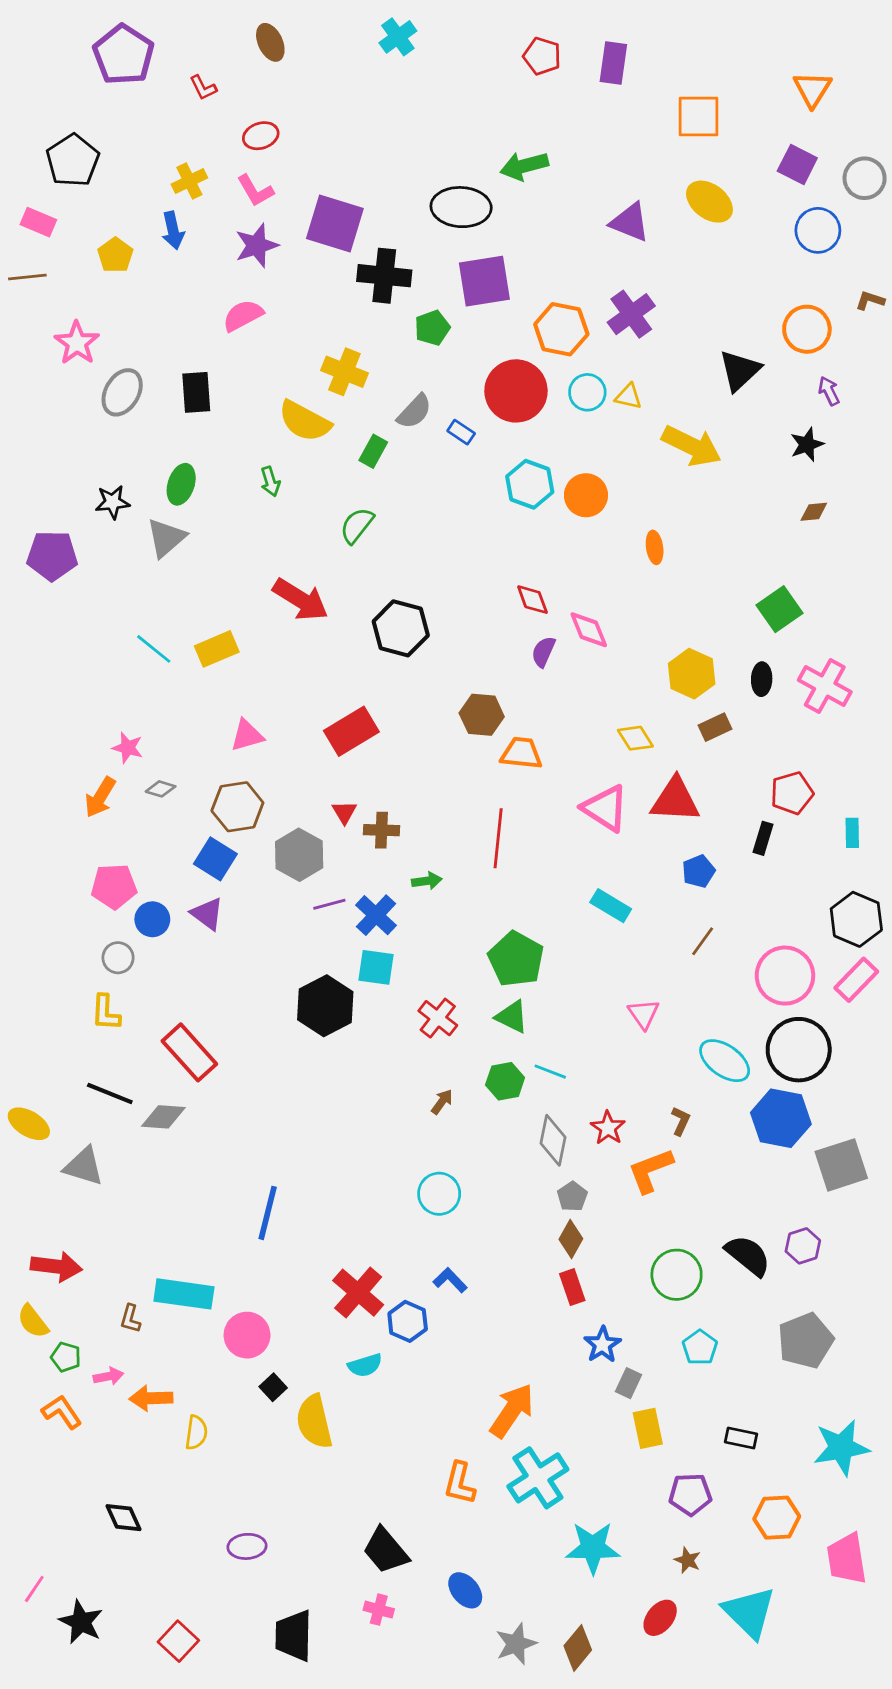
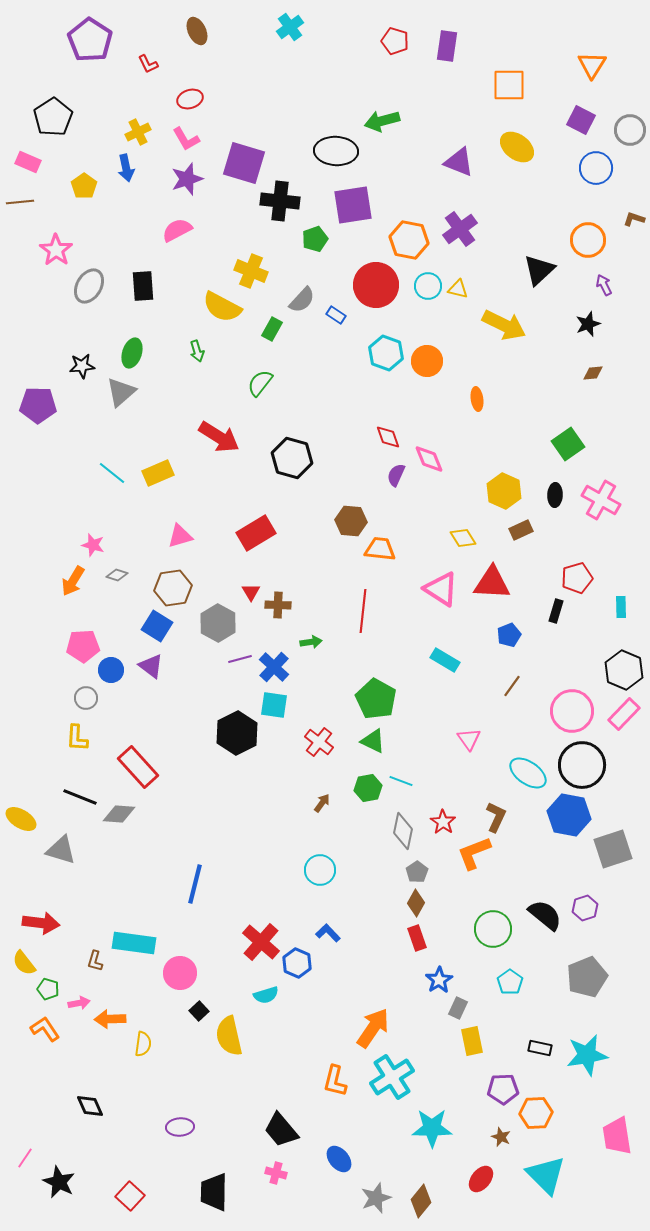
brown L-shape: (681, 1121) -> (496, 817), size x1.4
cyan star: (841, 1448) -> (587, 1055), moved
orange hexagon: (777, 1518) -> (536, 1113), moved

